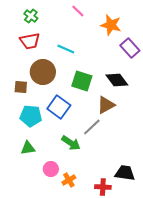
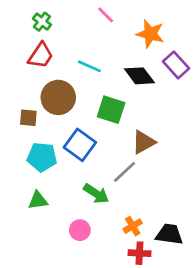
red trapezoid: (30, 41) -> (41, 55), turned -45
black diamond: (117, 80) -> (139, 76), moved
pink circle: (51, 169) -> (80, 230), moved
orange cross: (69, 180) -> (133, 226), moved

